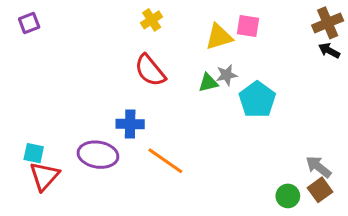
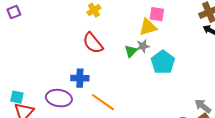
yellow triangle: (219, 37) -> (148, 27), moved
green triangle: (208, 83) -> (131, 51), turned -32

